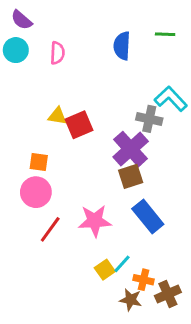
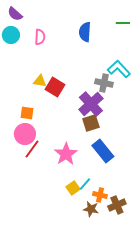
green line: (165, 34) -> (123, 23), moved
red square: (79, 125) -> (55, 87), turned -36
pink star: (95, 221) -> (66, 154), turned -30
red line: (50, 229) -> (32, 149), moved

